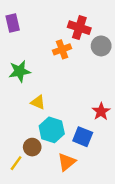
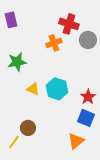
cyan hexagon: (52, 130) -> (57, 89), moved
blue square: (83, 137) -> (86, 118), moved
orange triangle: (67, 162) -> (76, 141), moved

